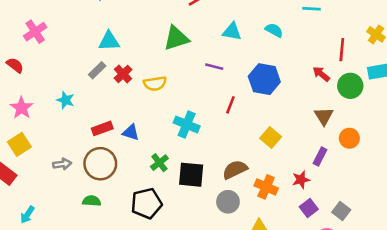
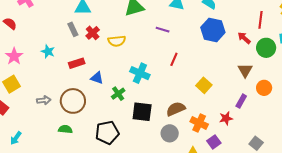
gray rectangle: (97, 70) -> (73, 29), turned -72
blue hexagon: (264, 79) -> (213, 30), moved
red rectangle: (102, 128) -> (77, 63), moved
green cross: (159, 163) -> (118, 94), moved
purple square: (309, 208) -> (214, 142), moved

